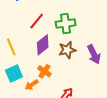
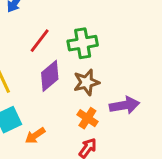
purple arrow: (94, 54) -> (124, 105), moved, turned -72
orange cross: (44, 71) -> (87, 118), moved

